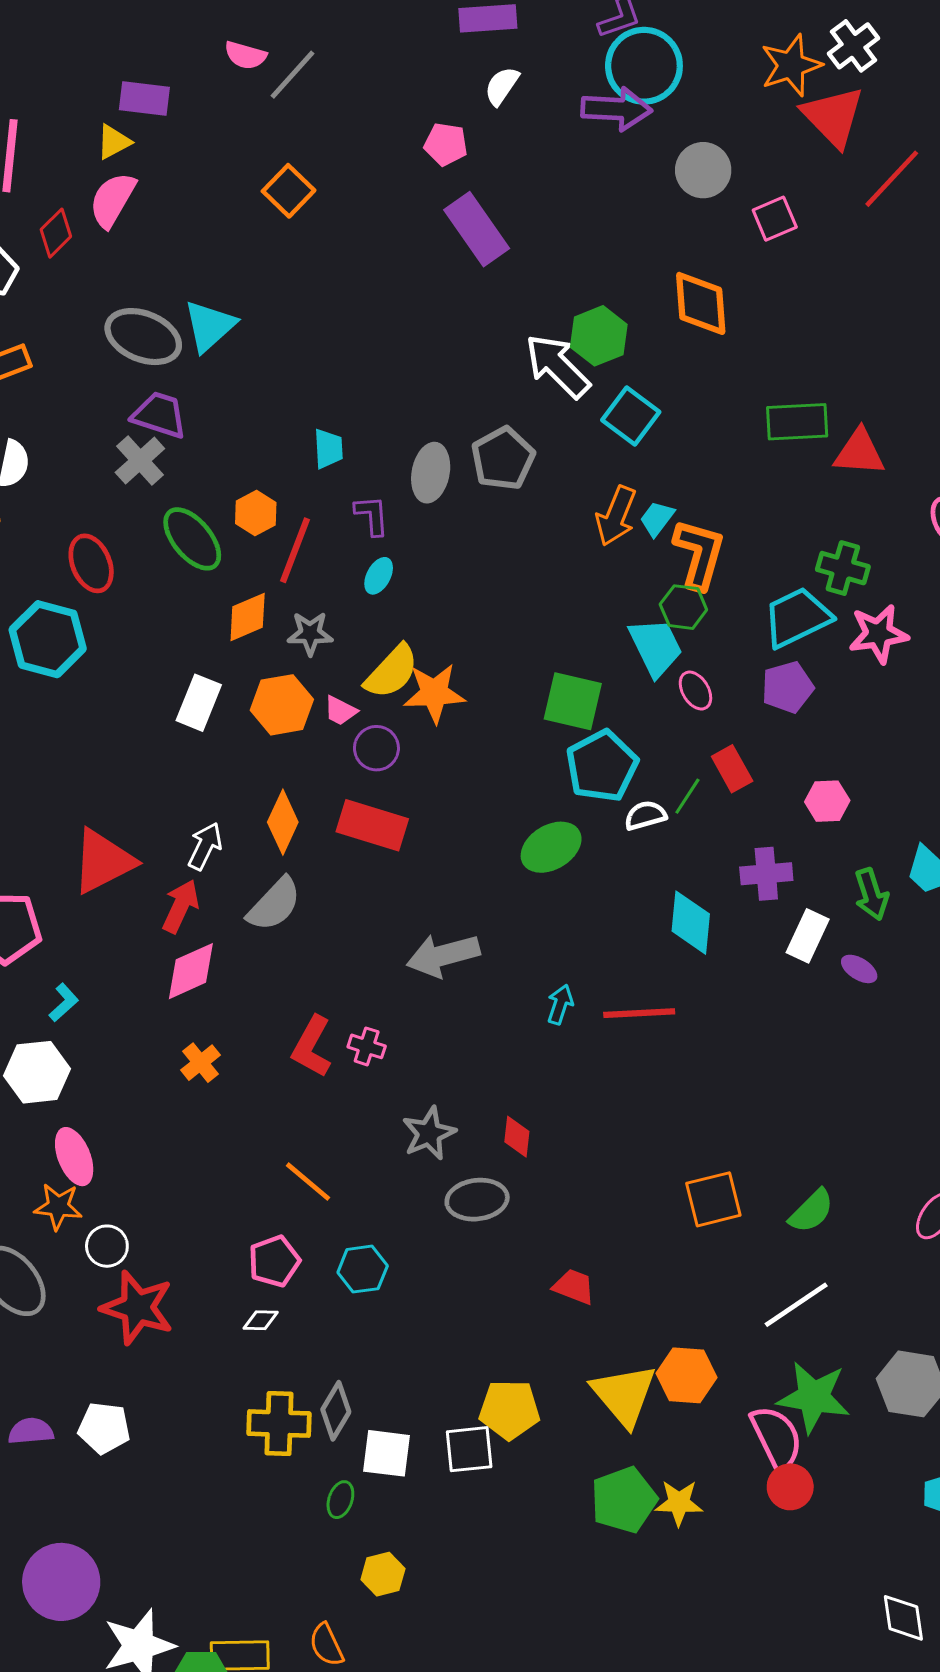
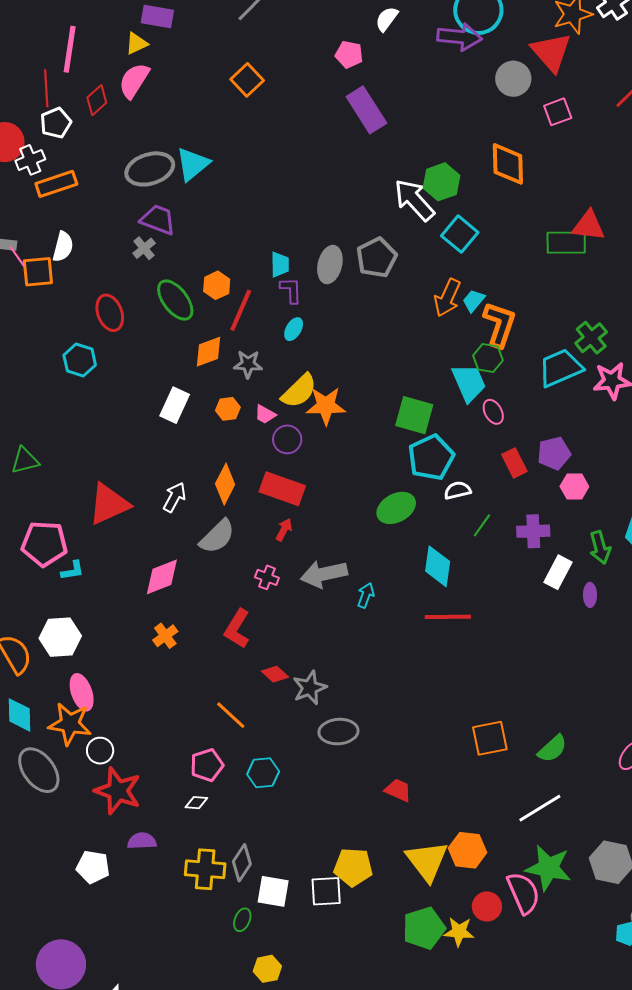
red triangle: (833, 117) -> (551, 52), moved
gray ellipse: (143, 337) -> (150, 169), turned -42
cyan trapezoid: (328, 449) -> (280, 265), moved
red triangle: (859, 452) -> (589, 226), moved
gray cross: (140, 460) -> (144, 248), size x0.7
green cross: (843, 568) -> (591, 338), turned 32
cyan hexagon: (48, 639) -> (80, 360), size x0.7
purple pentagon: (788, 687) -> (554, 453), moved
orange hexagon: (282, 705) -> (228, 409), size x0.6
green line: (687, 796) -> (482, 525), moved
red arrow: (181, 906) -> (284, 530), moved, size x0.7
cyan diamond: (691, 923) -> (438, 566), moved
purple ellipse: (859, 969) -> (590, 595), turned 55
cyan L-shape: (64, 1003) -> (73, 571), moved, turned 30
cyan arrow: (560, 1004) -> (366, 595), moved
pink cross: (367, 1046) -> (267, 577), moved
red diamond: (517, 1137) -> (275, 674), moved, turned -56
orange star: (58, 1207) -> (70, 724), size x1.4
purple semicircle: (31, 1431) -> (142, 841), moved
red circle: (790, 1487) -> (487, 907), moved

